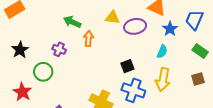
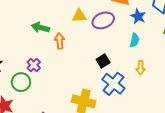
purple cross: (59, 49) -> (34, 65), moved, turned 32
yellow arrow: (163, 80) -> (141, 68), size x0.6
blue cross: (133, 90) -> (113, 84), turned 30

